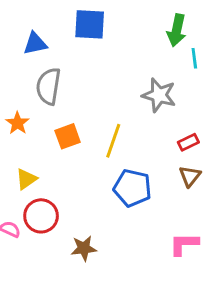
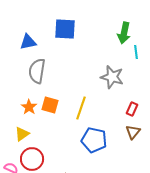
orange star: (17, 123) -> (29, 107), moved
orange square: (68, 136) -> (50, 105), turned 36
red rectangle: (188, 142) -> (132, 109), turned -40

